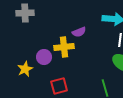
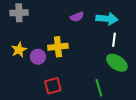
purple semicircle: (79, 32) -> (77, 17), moved
yellow star: (25, 69) -> (19, 50), moved

